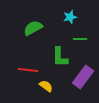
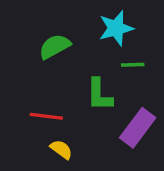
cyan star: (70, 17) -> (116, 28), size x1.5
yellow semicircle: (46, 86) -> (61, 149), moved

